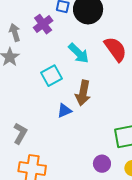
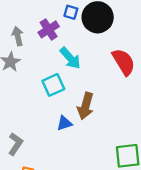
cyan arrow: (79, 53) -> (70, 58), moved

